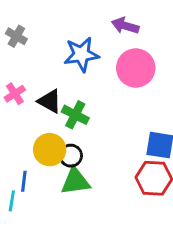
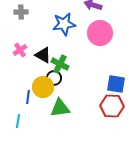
gray cross: (16, 36) -> (21, 12), turned -32
black circle: (71, 156) -> (54, 78), moved
blue line: (24, 181) -> (28, 97), moved

